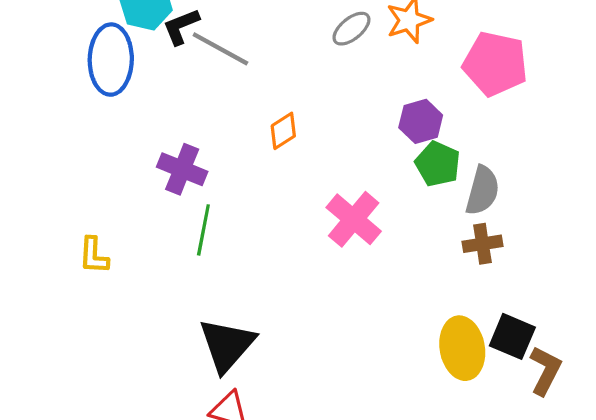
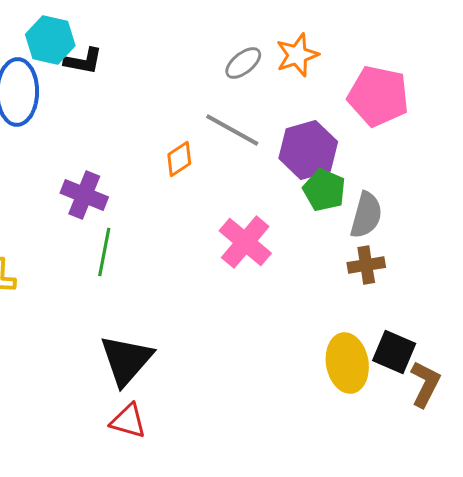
black L-shape: (181, 27) -> (83, 61), turned -147
gray line: (220, 49) -> (232, 130), moved
purple hexagon: (421, 121) -> (308, 150), size x1.4

